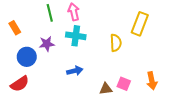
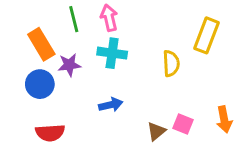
orange rectangle: (15, 28) -> (41, 44), moved, size x1.5
red semicircle: (20, 84) -> (50, 133), moved, turned 30
brown triangle: (106, 89) -> (156, 131), turned -32

